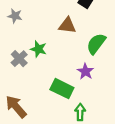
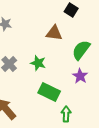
green star: (38, 49) -> (38, 63), moved
purple star: (85, 71) -> (80, 76), moved

